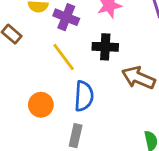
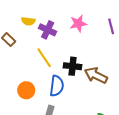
black cross: (105, 47) -> (73, 66), moved

